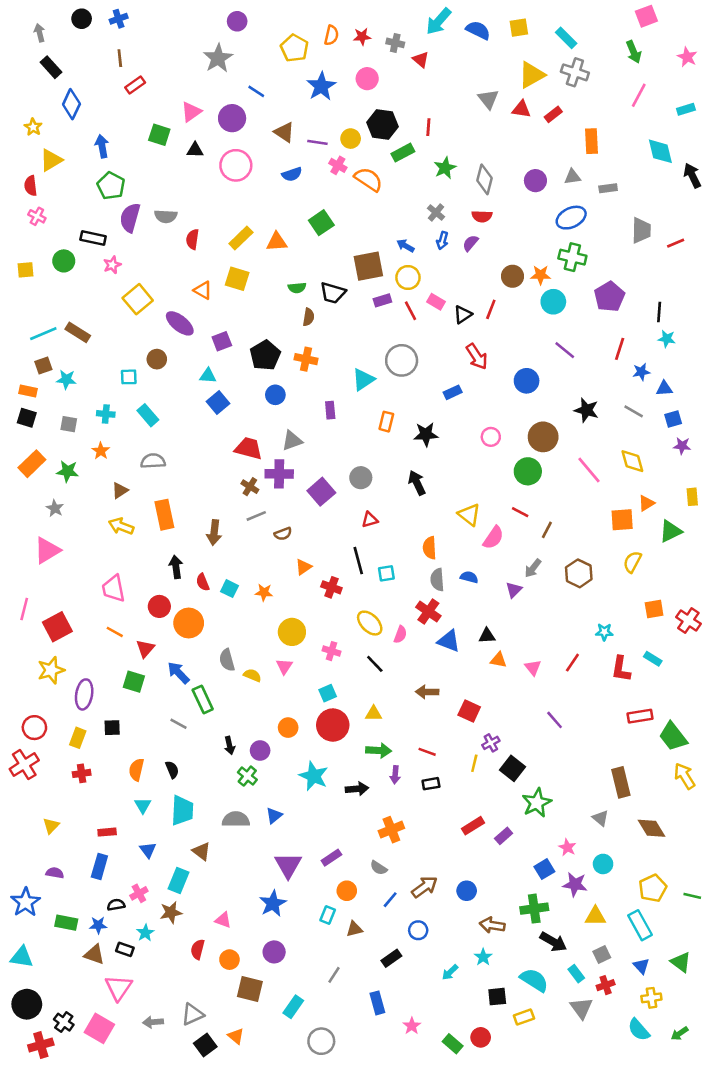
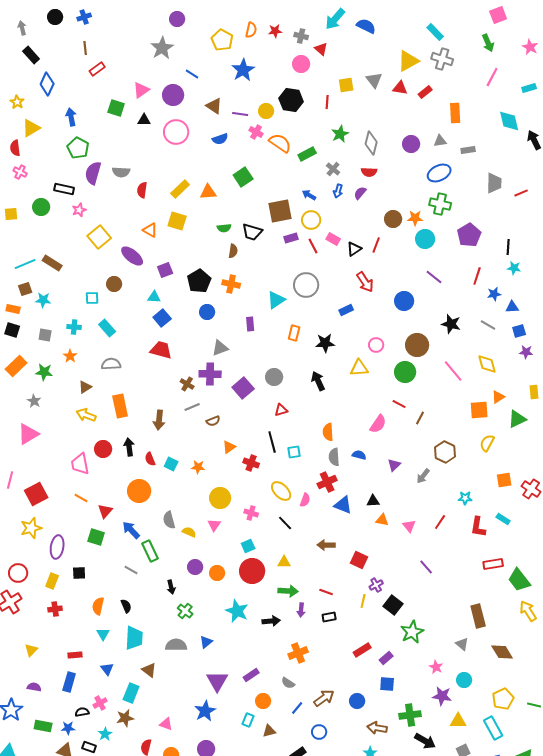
yellow square: (519, 28) -> (346, 85), moved
pink circle: (367, 79) -> (301, 64), moved
green rectangle: (403, 153) -> (307, 154), moved
red trapezoid: (249, 448) -> (161, 350), moved
yellow triangle: (469, 515) -> (359, 368), moved, turned -42
gray arrow: (533, 568) -> (423, 476), moved
red circle: (159, 606) -> (103, 449), moved
red cross: (428, 612) -> (327, 482), turned 30
purple circle: (260, 751) -> (195, 567), moved
blue square: (544, 869) -> (387, 684), moved, turned 35

